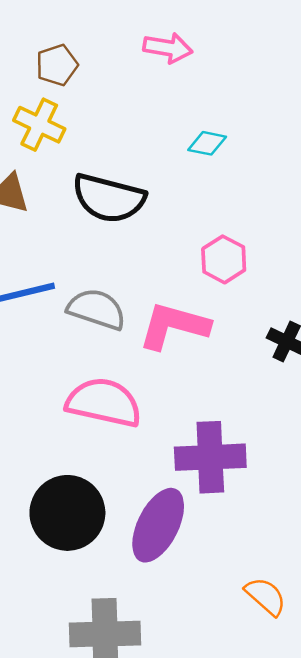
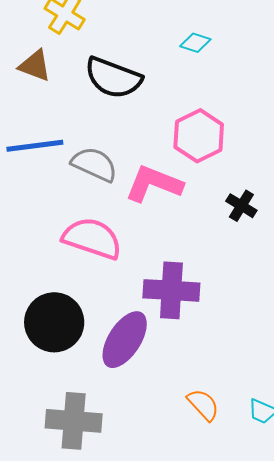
pink hexagon: (224, 259) -> (199, 136), size x1.4

